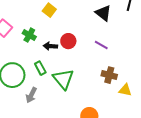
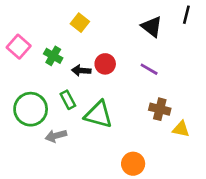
green triangle: (63, 79) -> (98, 114), turned -35
gray arrow: (31, 95) -> (56, 136), turned 49

